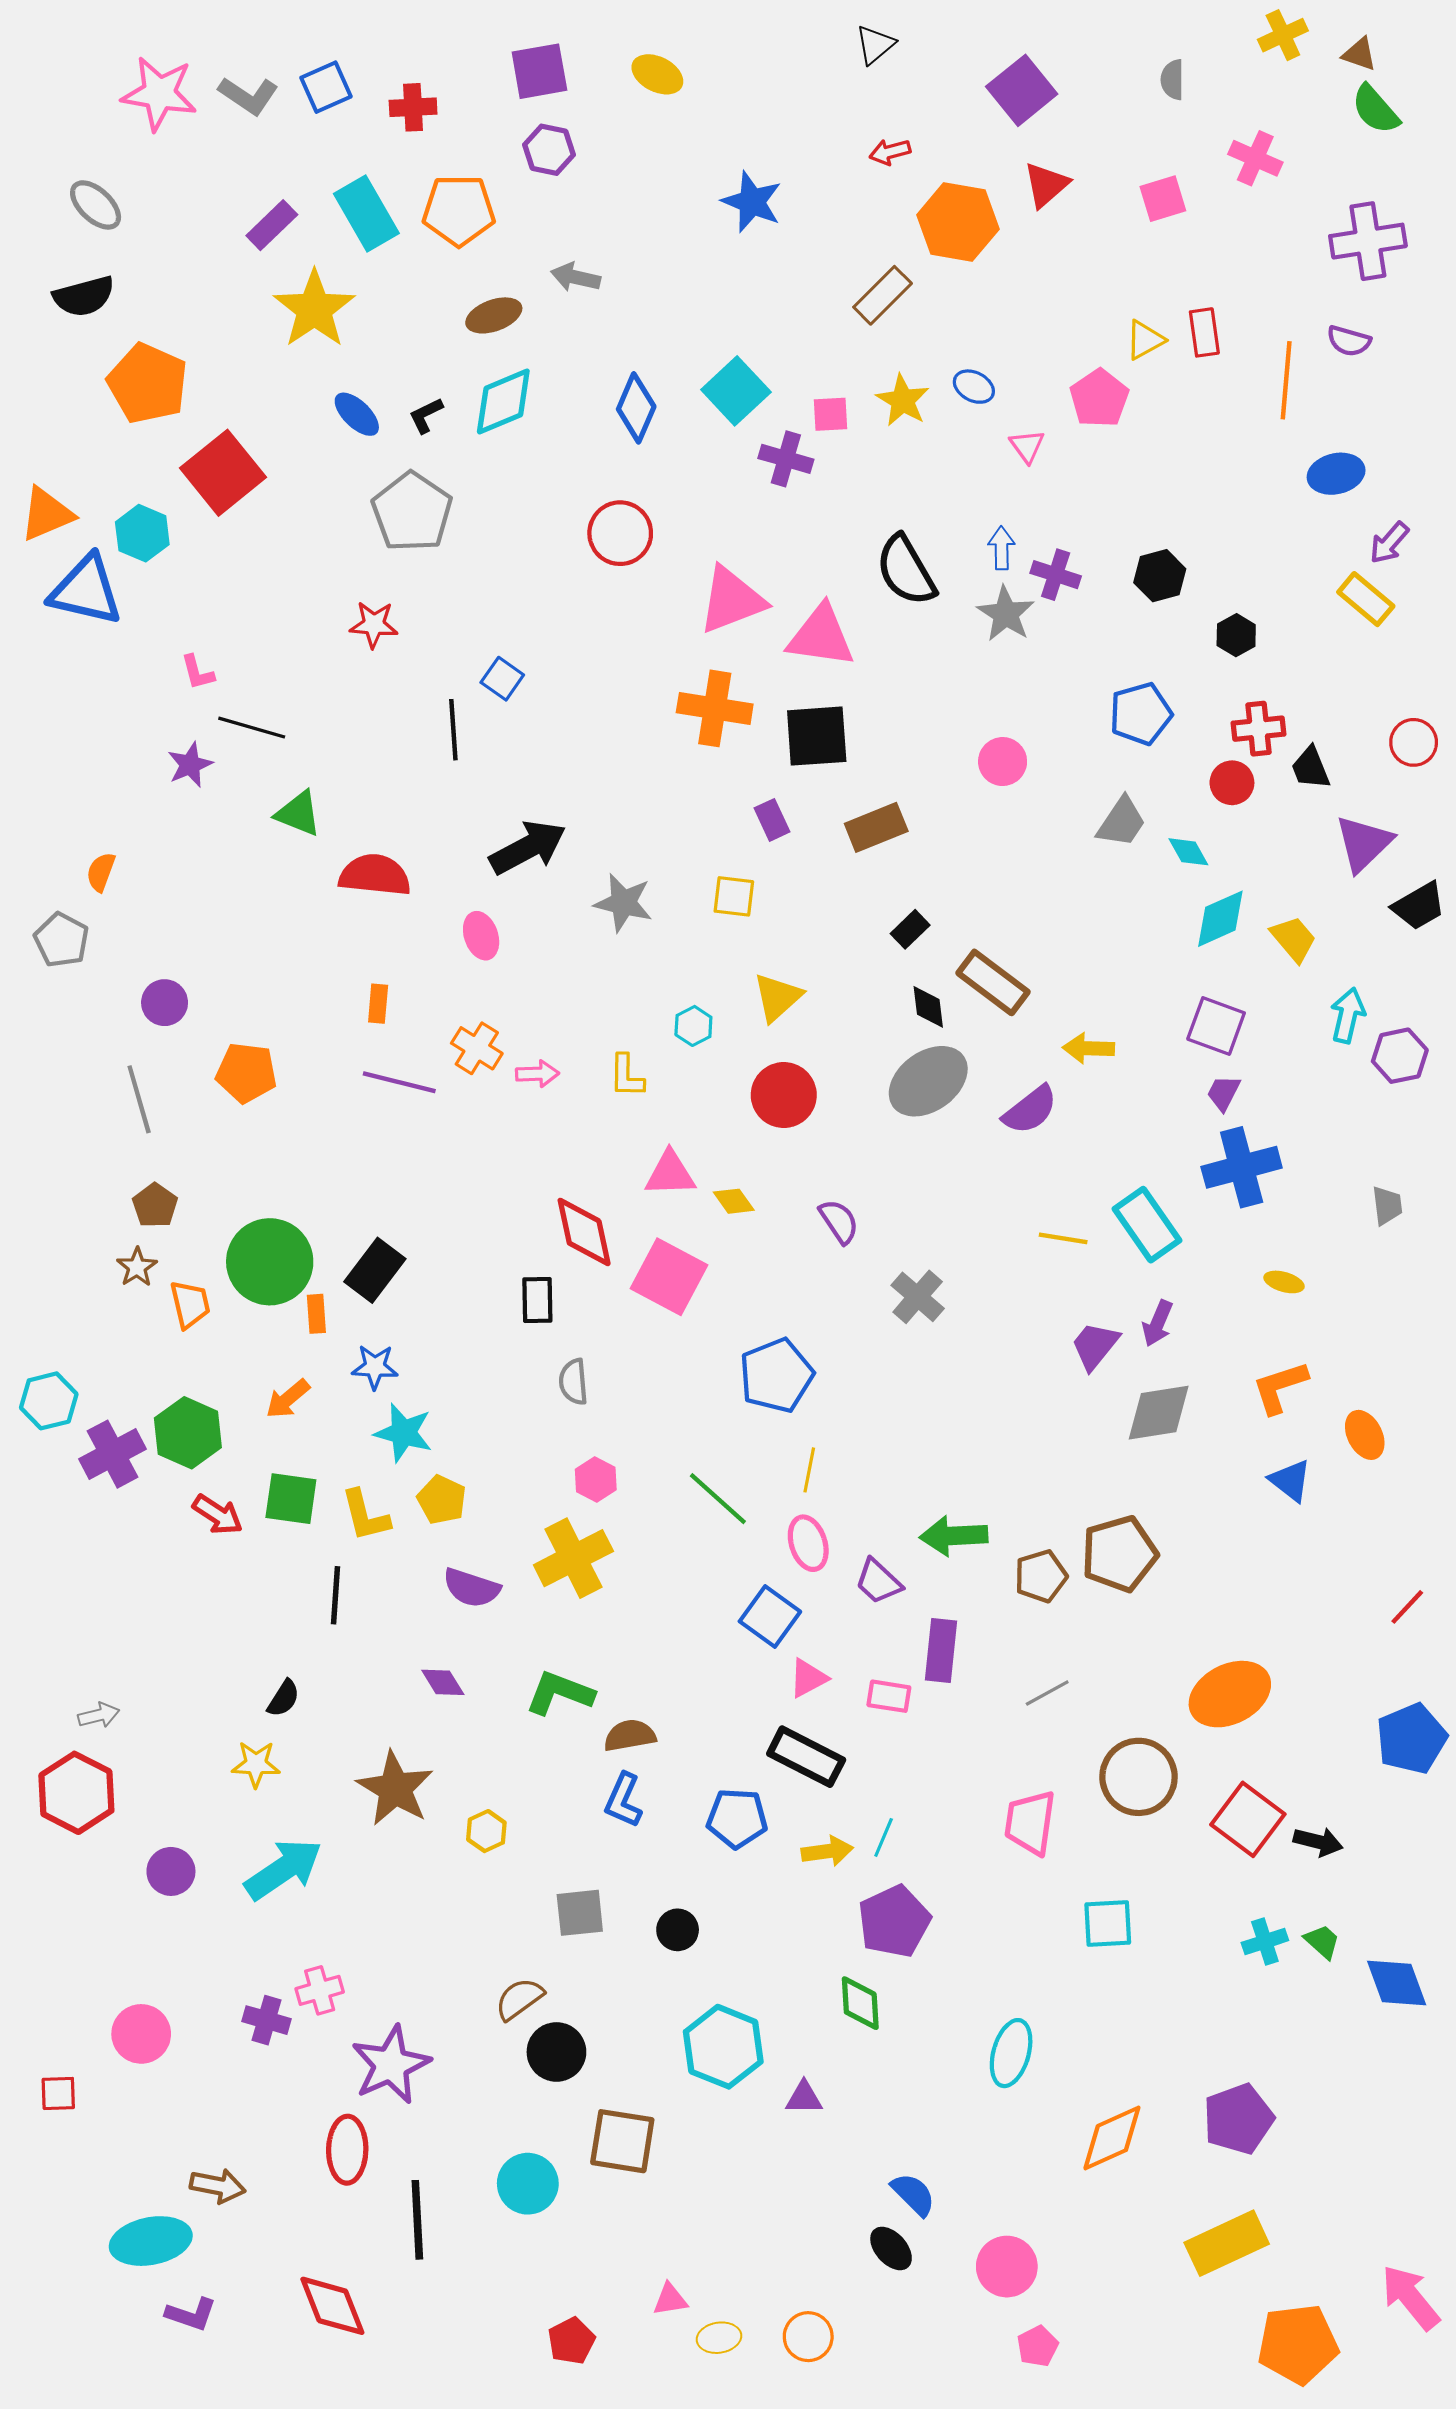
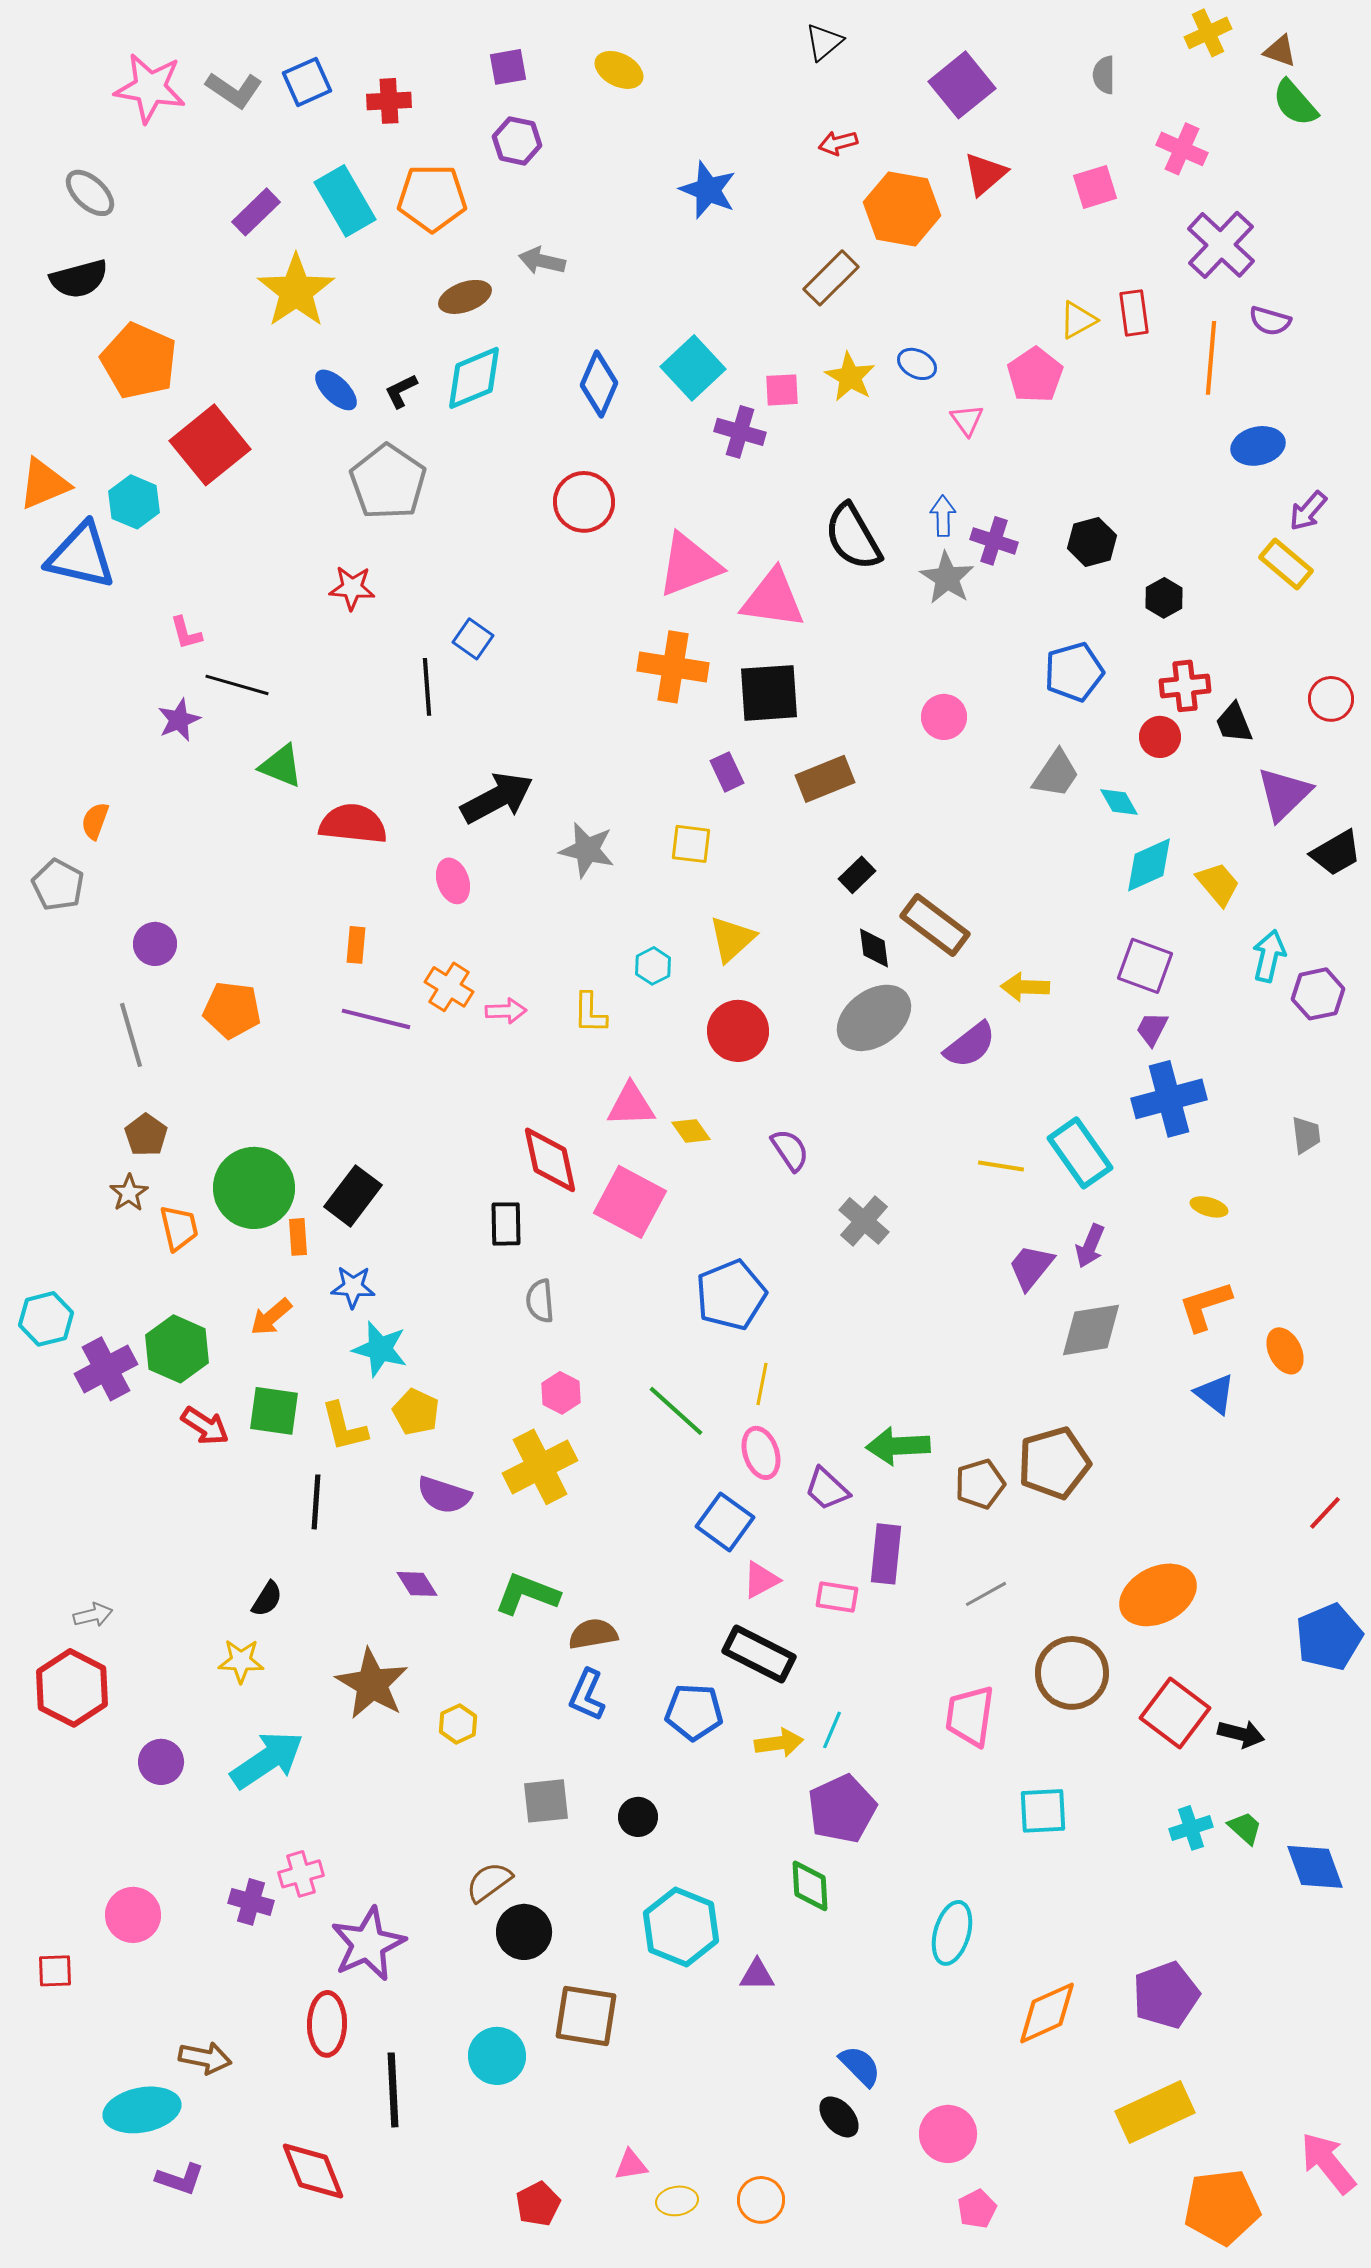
purple square: (539, 71) -> (508, 67), size x0.7
purple cross: (1368, 241) -> (1221, 245), moved, turned -38

